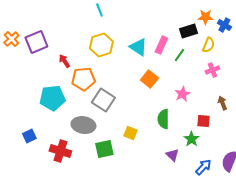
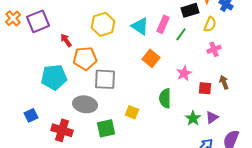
gray square: (103, 100) -> (105, 79), turned -30
red square: (203, 121) -> (205, 88), moved
purple triangle: (172, 155) -> (212, 117), moved, turned 40

